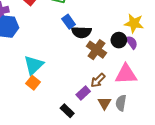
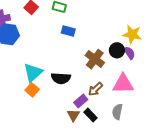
blue rectangle: (69, 22) -> (68, 31), turned -40
black semicircle: (81, 32) -> (61, 78), moved
brown triangle: (104, 103) -> (73, 115), moved
black rectangle: (67, 111) -> (91, 115), moved

